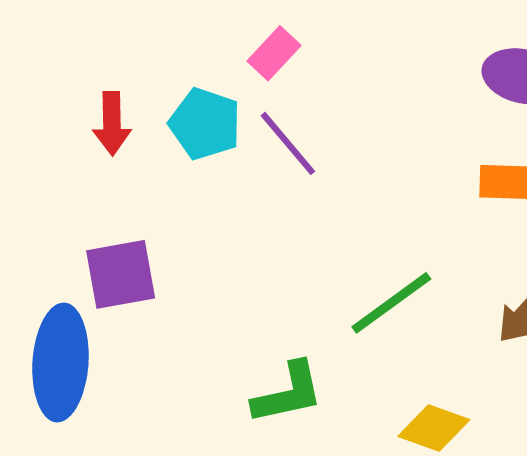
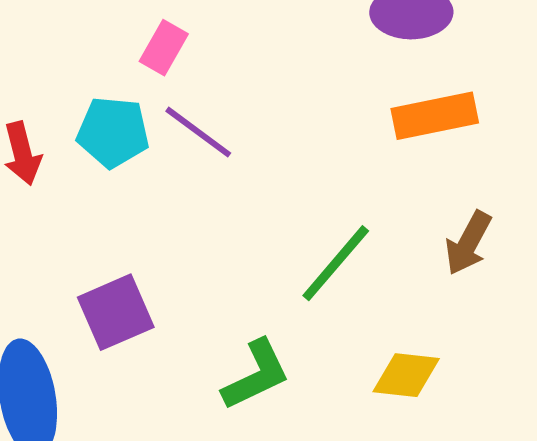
purple square: (121, 274) -> (116, 312), moved

